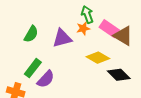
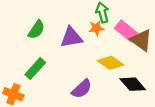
purple semicircle: (46, 79) -> (82, 89), moved

